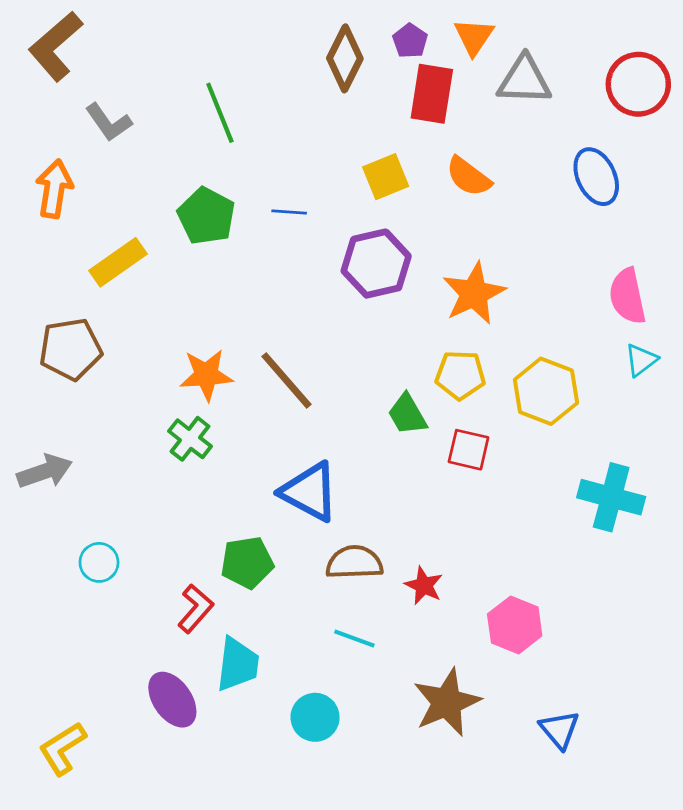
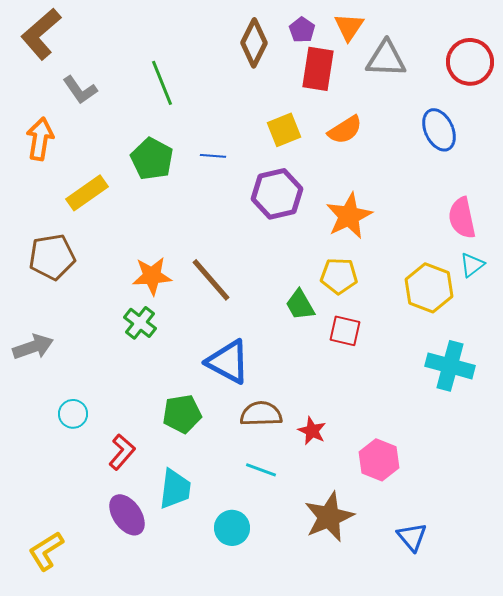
orange semicircle: (469, 177) -> (345, 130), turned -69
yellow hexagon: (546, 391) -> (429, 288), moved
red L-shape: (195, 609) -> (122, 452), moved

